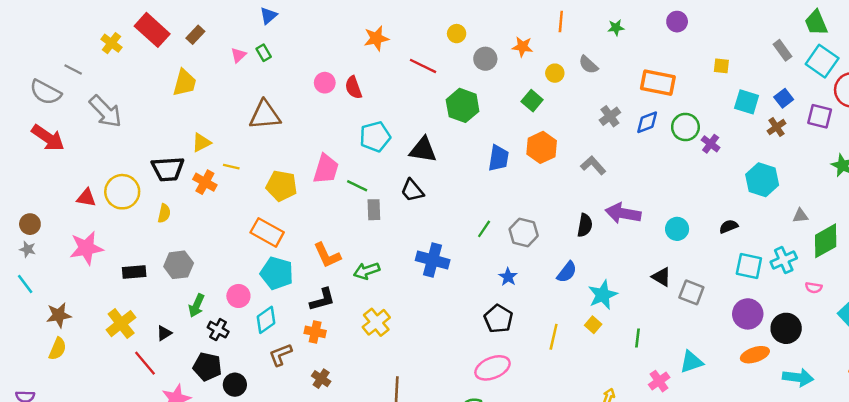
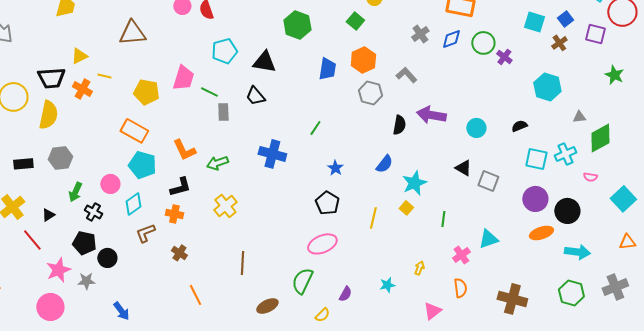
yellow semicircle: (164, 213) -> (48, 115), size x1.8
gray hexagon: (524, 232) -> (370, 93), moved

